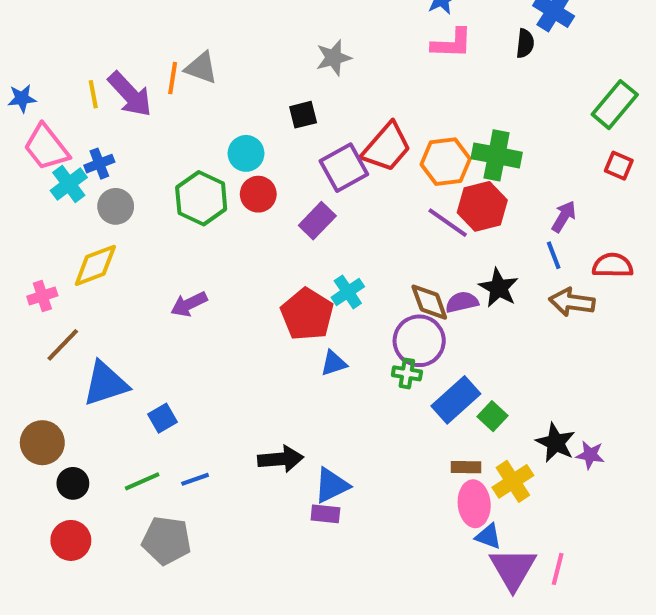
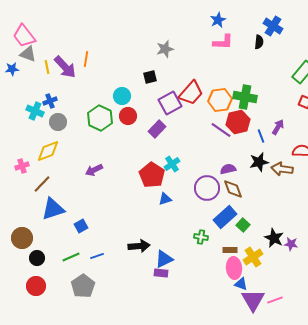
gray triangle: (201, 68) -> (28, 54), moved
pink trapezoid: (46, 147) -> (24, 36), moved
cyan cross: (69, 184) -> (35, 111), turned -30
blue line: (554, 255) -> (261, 136), moved
black star: (499, 288) -> (259, 162), moved, turned 30
brown diamond: (429, 302) -> (233, 189), moved
brown line: (63, 345) -> (42, 184), moved
green cross: (407, 373) -> (201, 237), moved
gray pentagon: (167, 540) -> (83, 286), turned 30
pink line: (558, 569) -> (275, 300), turned 56

